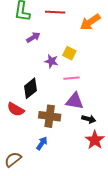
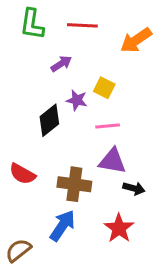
purple arrow: (33, 37) -> (61, 64), moved
black diamond: (31, 88) -> (49, 120), moved
red star: (95, 140) -> (119, 228), moved
blue arrow: (42, 143) -> (62, 226), size x1.5

